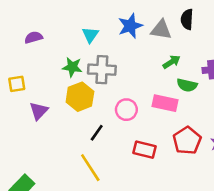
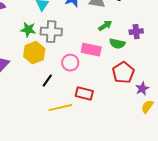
pink rectangle: (165, 103) -> (91, 50), moved
red pentagon: (187, 141) -> (123, 73), moved
yellow line: (90, 168) -> (60, 108), moved, turned -70

